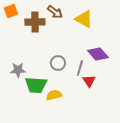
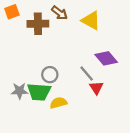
gray circle: (58, 63) -> (50, 75), moved
gray line: (80, 68) -> (87, 74), turned -56
gray star: (18, 70) -> (19, 91), moved

